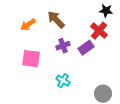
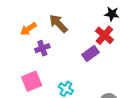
purple cross: (63, 46) -> (42, 48), moved
pink square: (31, 59) -> (32, 81), moved, turned -30

